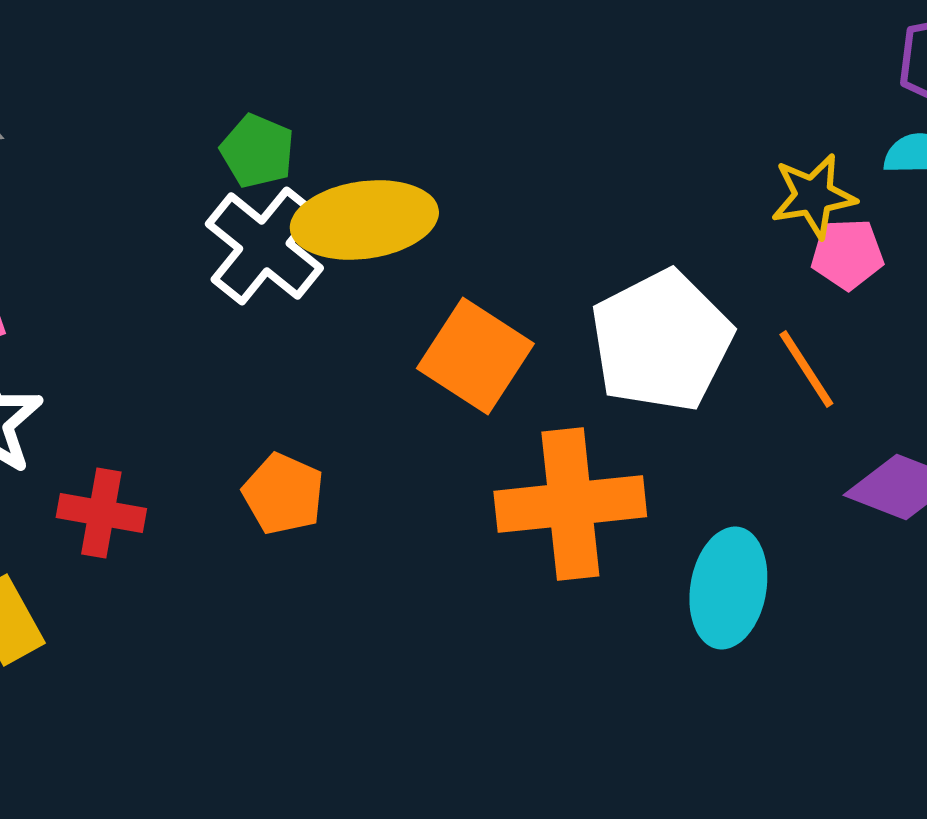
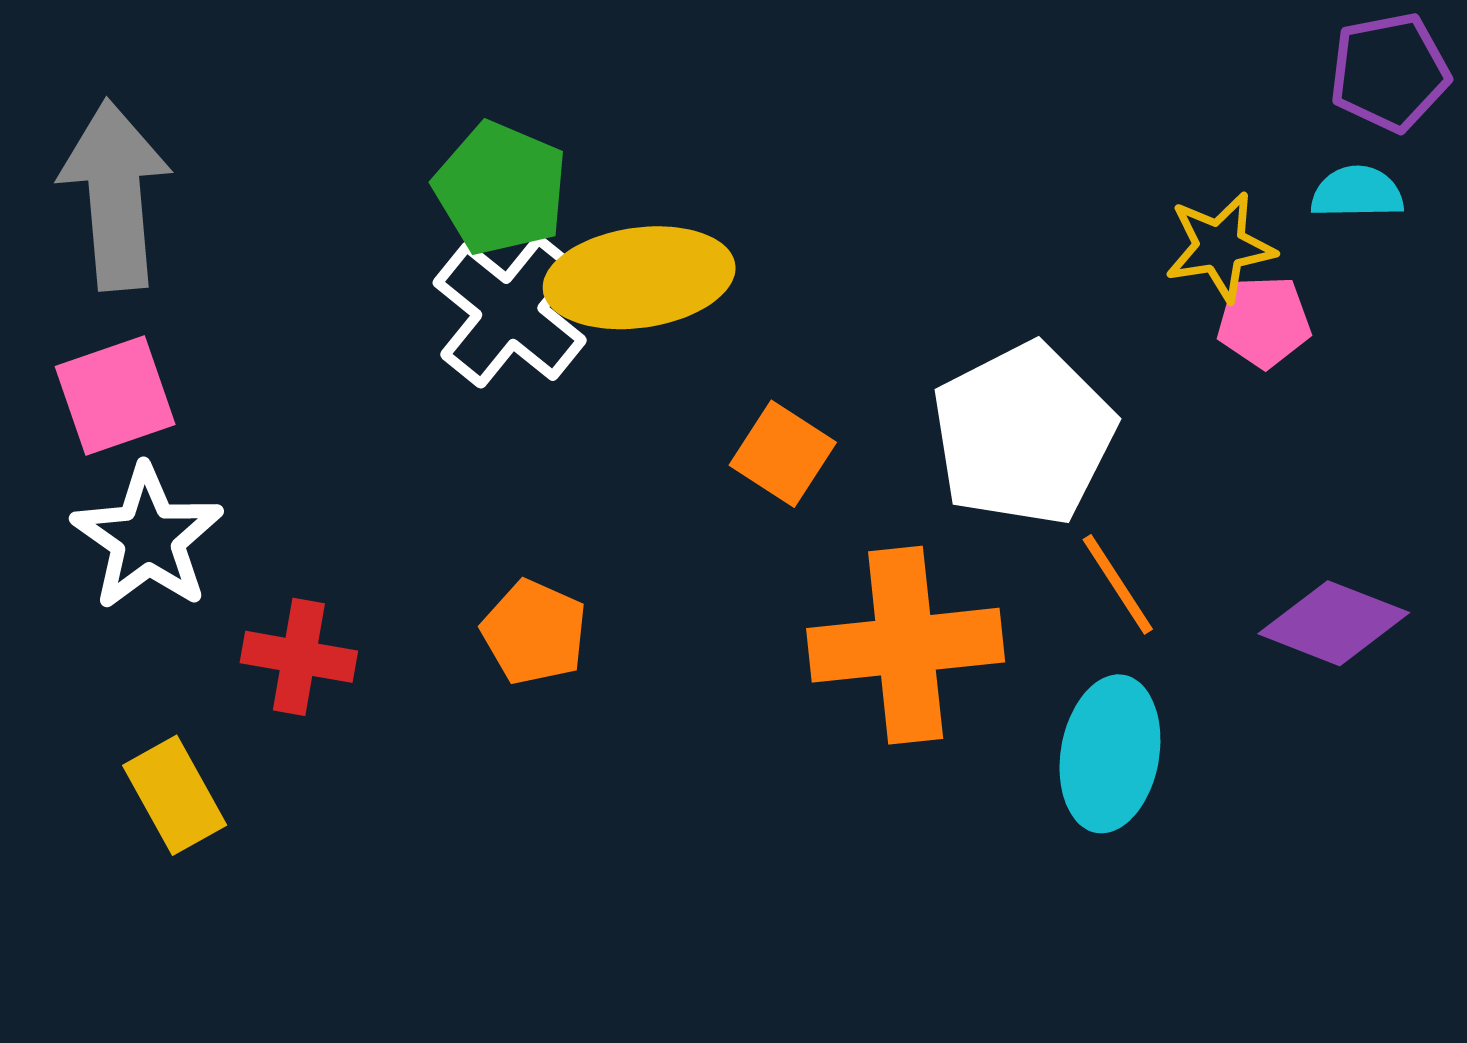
green pentagon: (257, 151) -> (501, 189), size x1.4
orange square: (475, 356) -> (783, 454), size x0.7
orange line: (806, 369) -> (1118, 584), moved

